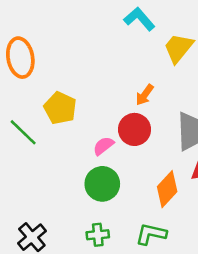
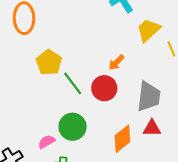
green line: (23, 132) -> (73, 83), moved
pink semicircle: (103, 146) -> (47, 142), moved

